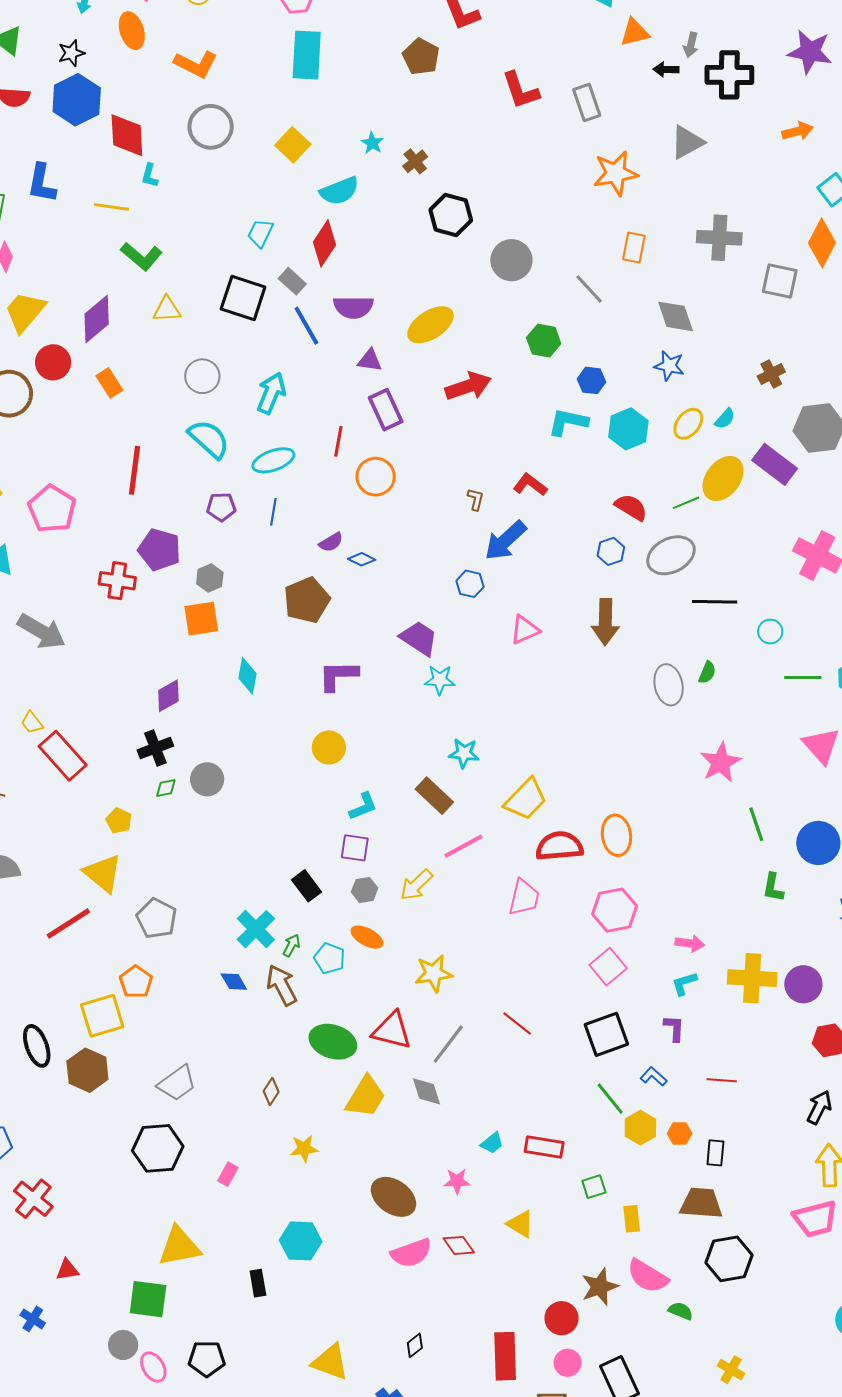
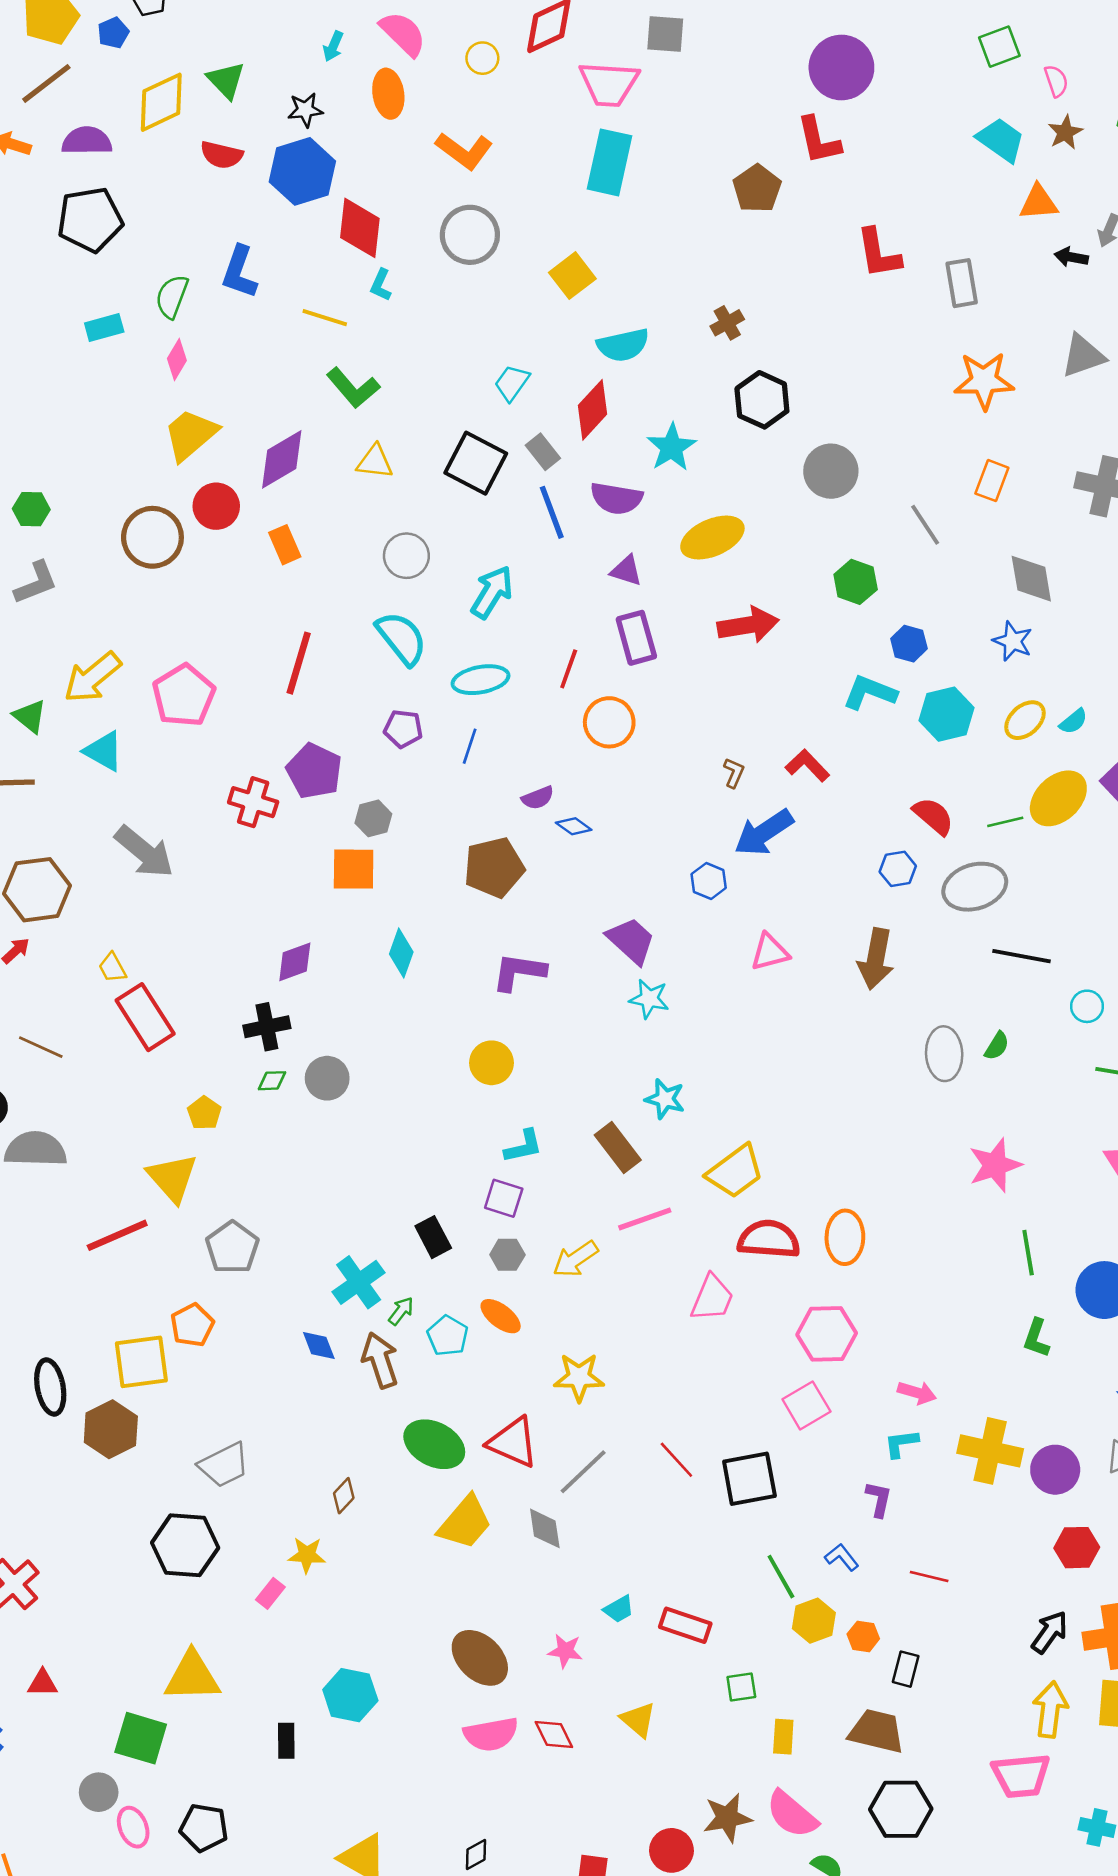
cyan star: (372, 143) -> (672, 447), moved, size x1.6
black square: (606, 1034) -> (749, 1479), moved
yellow star: (304, 1149) -> (307, 1555), moved

